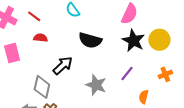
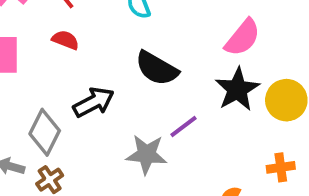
purple line: (127, 74) -> (183, 127), moved
gray star: (96, 85) -> (147, 154), turned -30

